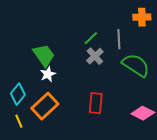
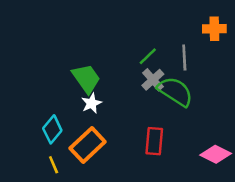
green semicircle: (136, 65) -> (175, 91), moved

